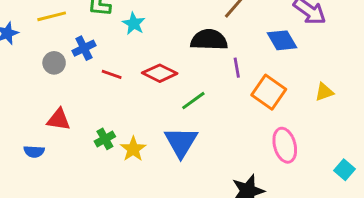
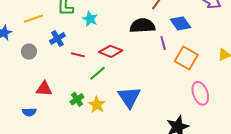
blue diamond: (282, 40) -> (181, 23), moved
gray circle: (54, 63) -> (29, 52), moved
green line: (193, 101) -> (98, 73), moved

